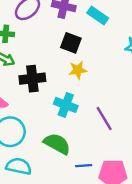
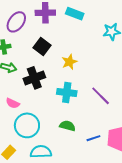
black square: (71, 43) -> (42, 47), moved, turned 30
green semicircle: (57, 144) -> (67, 126), size x0.7

